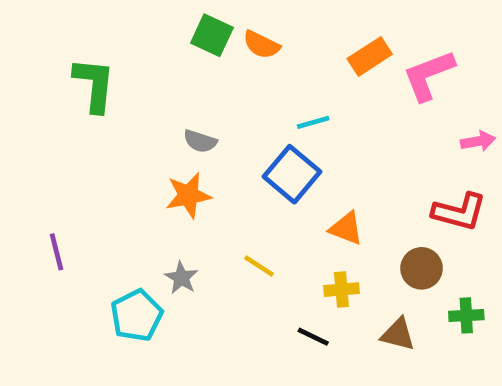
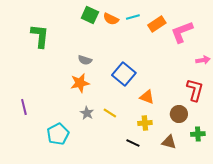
cyan line: (313, 122) -> (133, 17), moved
red L-shape: (459, 212) -> (195, 90), turned -90
gray star: (181, 278) -> (87, 113), moved

